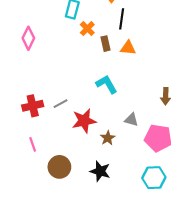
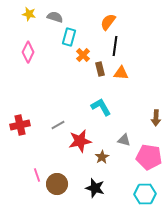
pink diamond: (28, 38) -> (28, 52), moved
red cross: (33, 106) -> (20, 125), moved
pink line: (33, 144) -> (37, 175), moved

